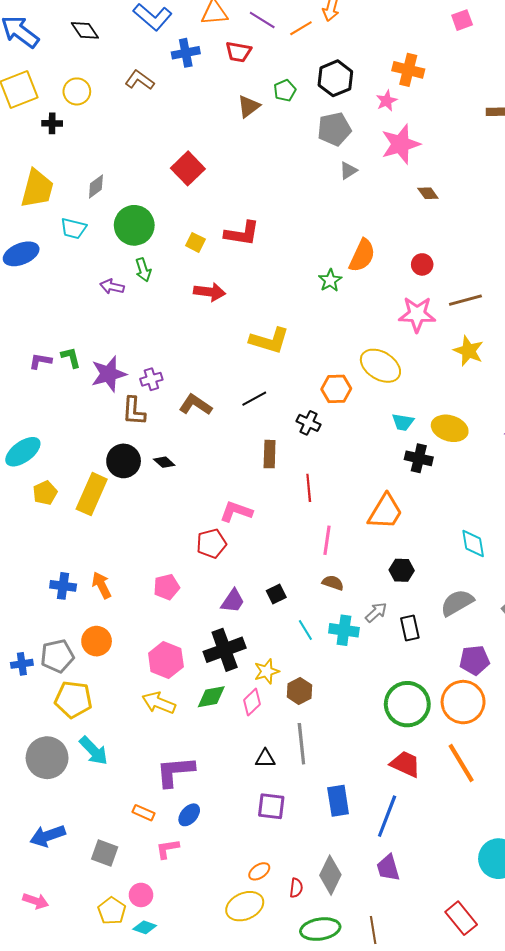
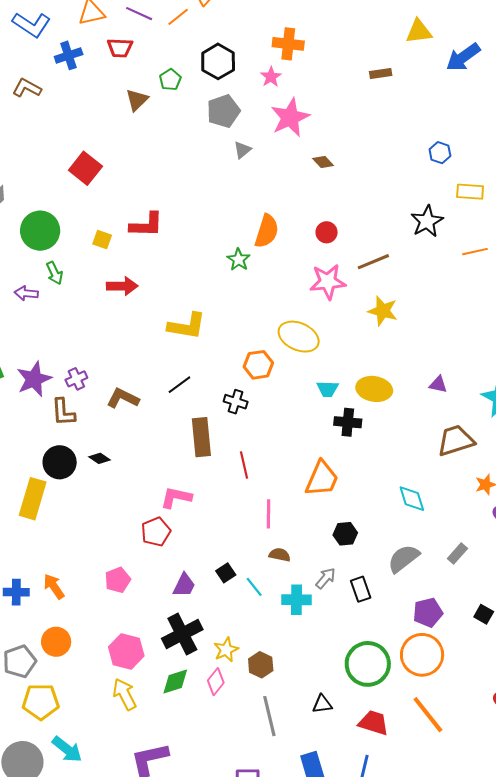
brown rectangle: (270, 454) -> (201, 437), size x1.4
cyan line: (305, 630) -> (254, 587), moved
yellow arrow: (159, 703) -> (125, 694), turned 48
black triangle: (265, 759) -> (322, 704), moved

